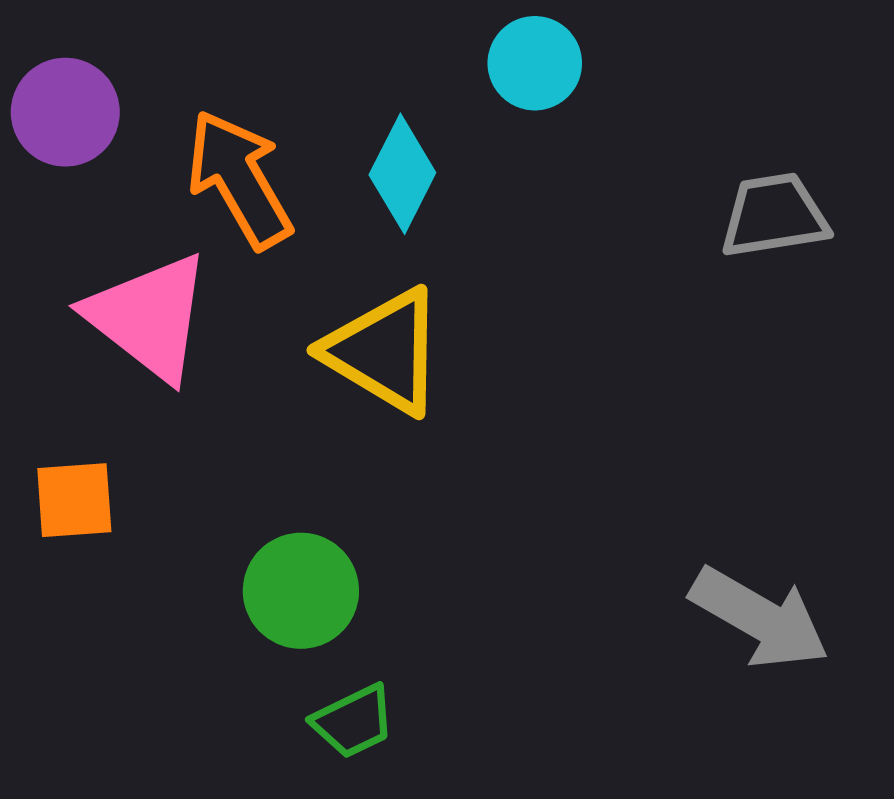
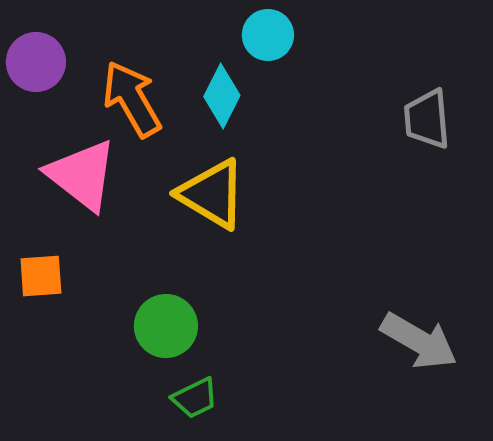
cyan circle: (535, 63) -> (268, 35), moved
gray trapezoid: (774, 215) -> (427, 119), turned -86

